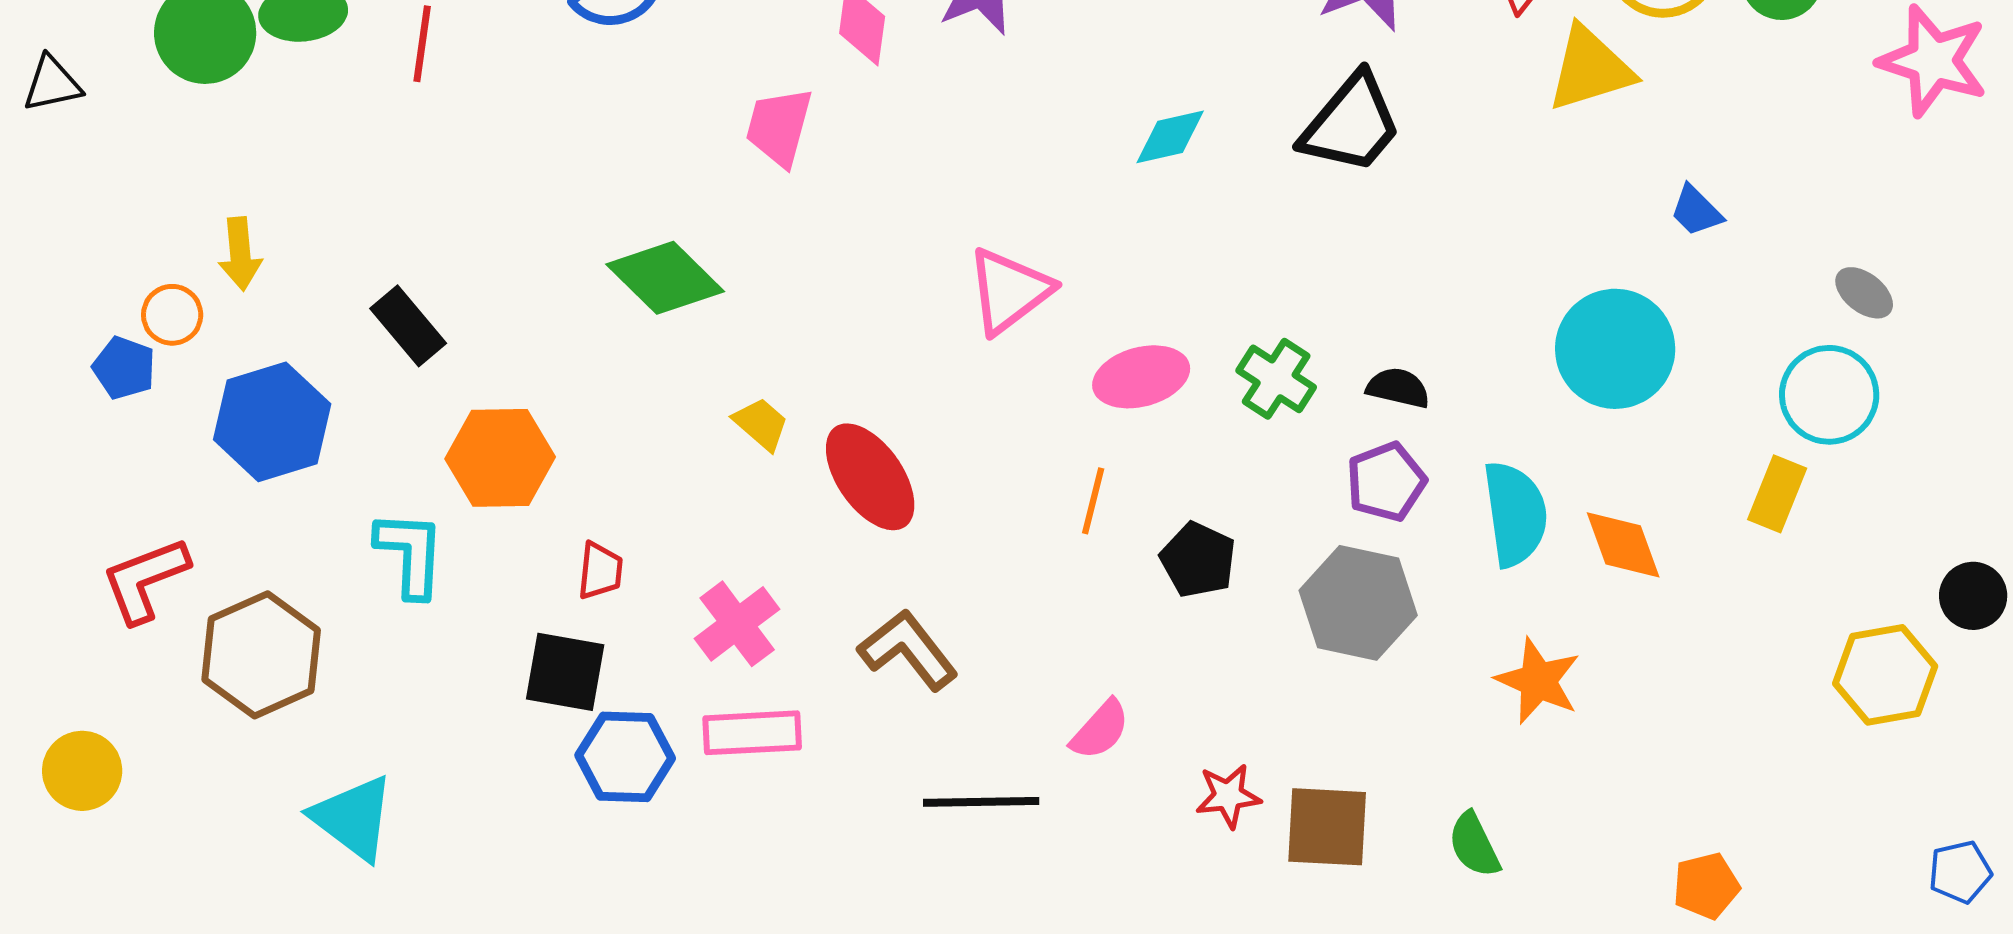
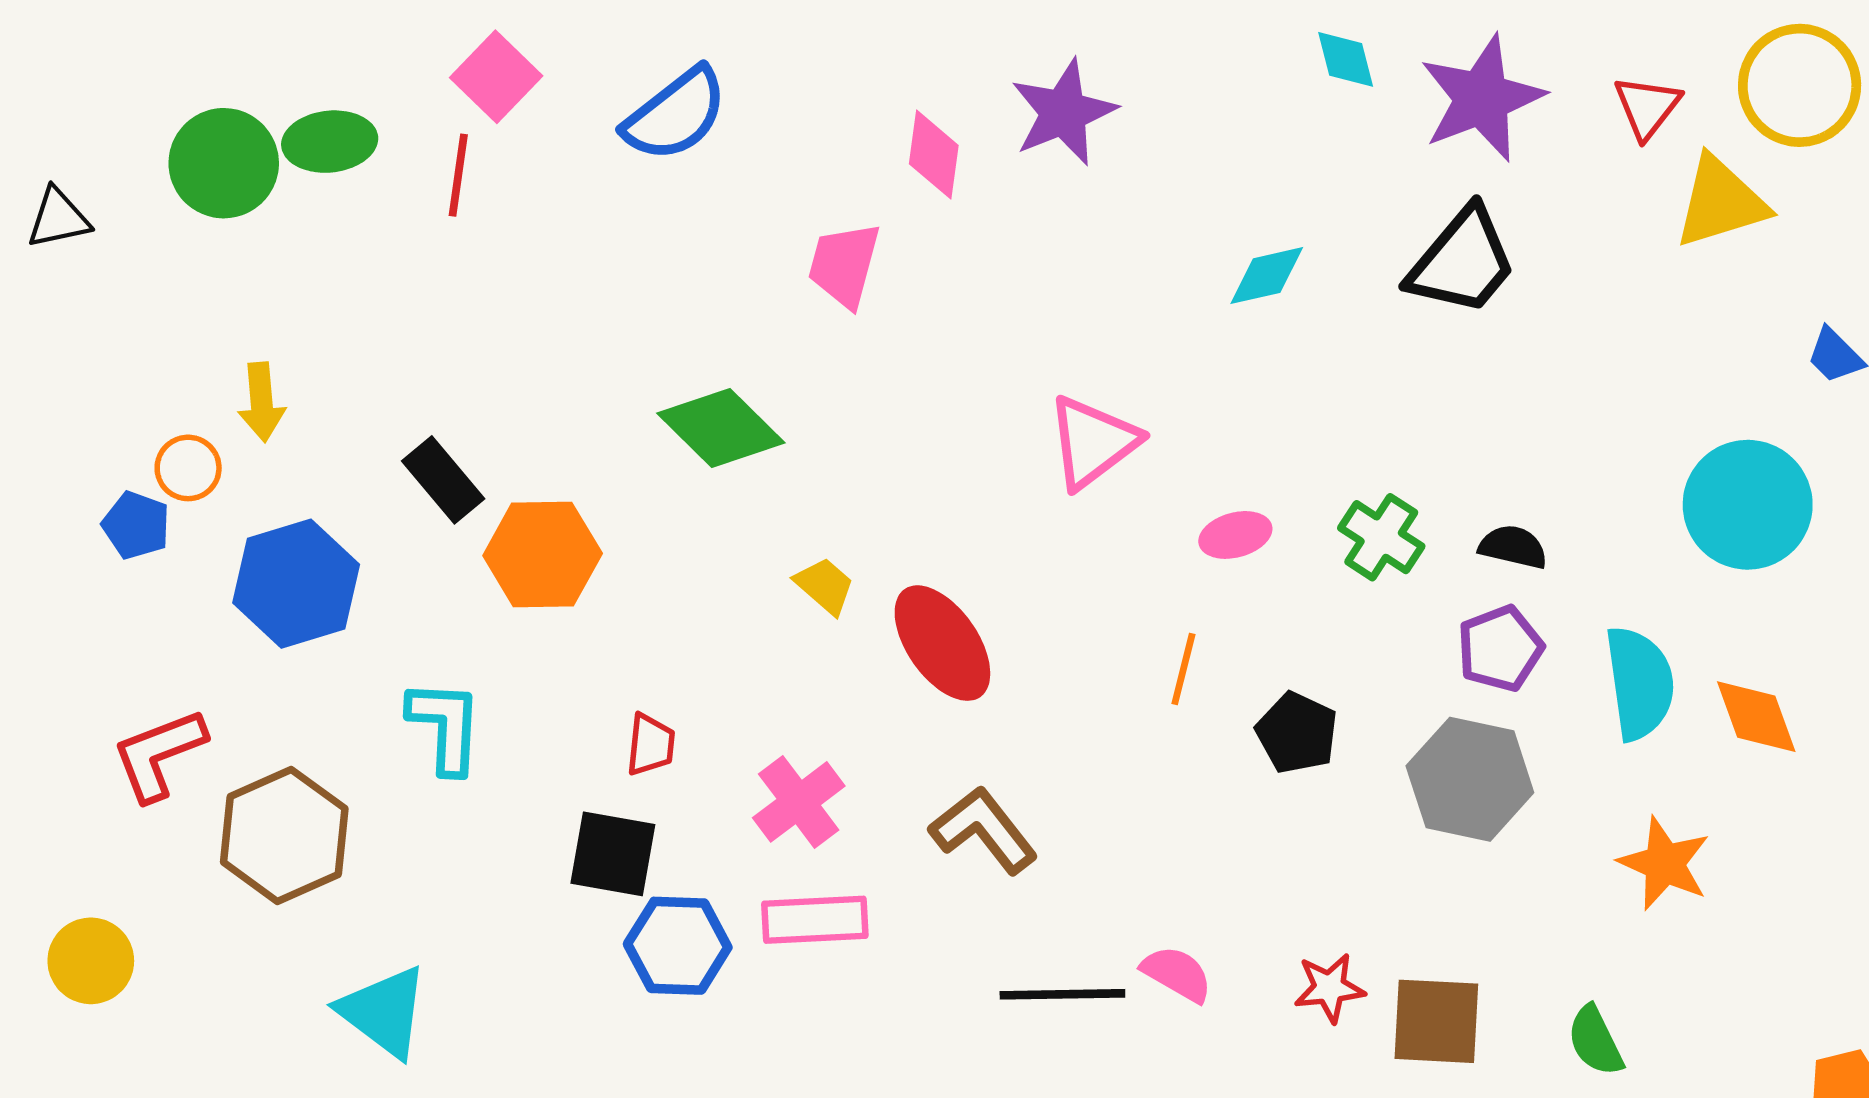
pink ellipse: (1141, 377) -> (1235, 535), size x0.7
orange hexagon: (500, 458) -> (543, 554), moved
pink semicircle: (1100, 730) -> (1177, 974), moved, turned -102

